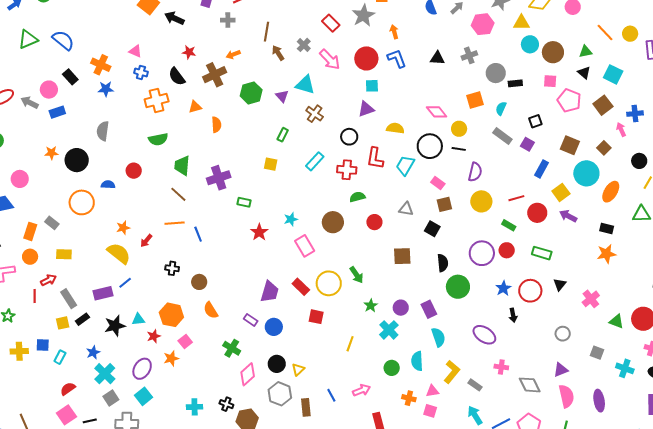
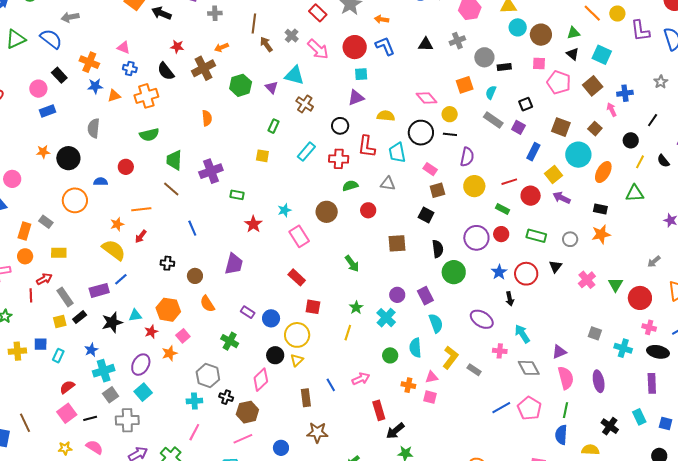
orange arrow: (394, 32) -> (382, 19), turned -64
gray arrow: (29, 102) -> (70, 17), moved, turned -36
orange triangle: (195, 107) -> (114, 96), moved
cyan trapezoid: (405, 165) -> (397, 153), turned -40
gray triangle: (406, 209) -> (388, 184), moved
orange line: (175, 223) -> (141, 209), moved
yellow circle: (329, 283) -> (297, 335), moved
purple trapezoid: (270, 292) -> (234, 264), moved
green star: (371, 306) -> (356, 308), moved
green triangle: (616, 321) -> (616, 285), moved, turned 42
gray circle: (563, 334) -> (570, 239), moved
cyan cross: (105, 374) -> (104, 371), turned 30
pink diamond: (248, 374) -> (261, 380), moved
gray hexagon: (280, 394) -> (208, 376), moved
cyan arrow: (475, 415) -> (522, 334), moved

